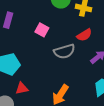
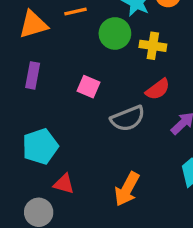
red triangle: (22, 88) -> (64, 184), turned 32

